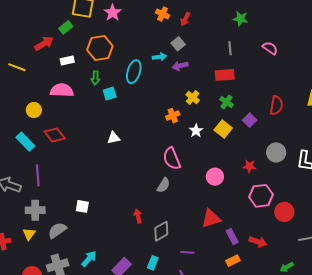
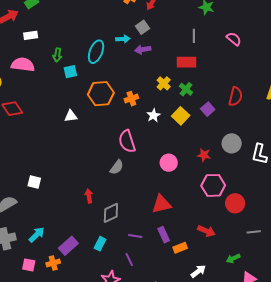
orange hexagon: (100, 48) -> (101, 94), moved
yellow cross: (193, 97) -> (164, 83), moved
purple rectangle: (232, 236) -> (164, 235), moved

